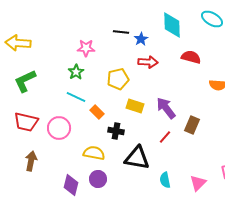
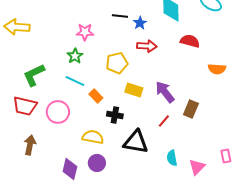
green L-shape: (25, 81) -> (34, 75), moved
cyan semicircle: (165, 180) -> (172, 158), moved

